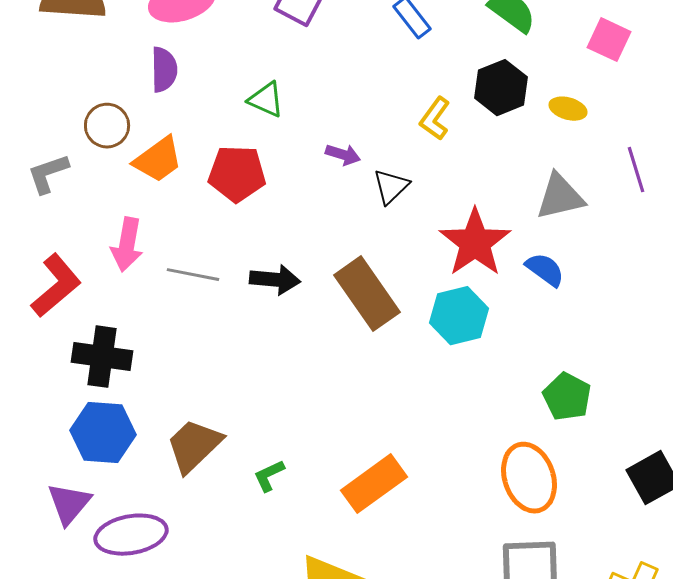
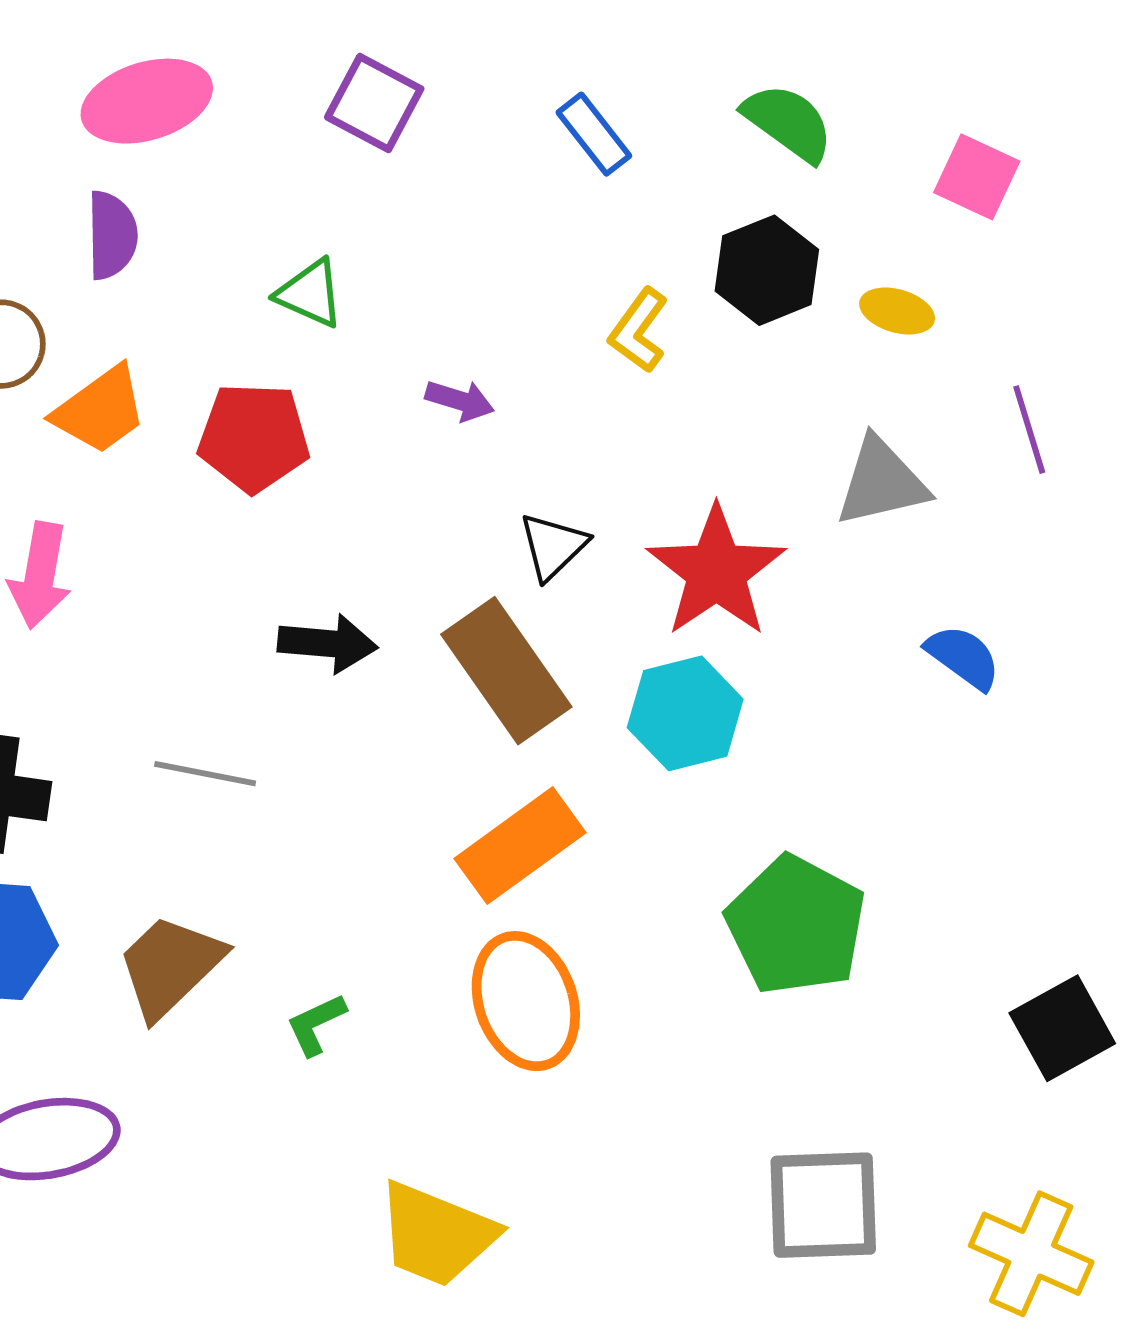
black triangle: (391, 187) -> (553, 546), moved
blue semicircle: (545, 270) -> (963, 657), moved
gray line: (193, 275) -> (205, 774), moved
green pentagon: (567, 397) -> (796, 925), moved, size x1.5
orange ellipse: (529, 478) -> (526, 1001), moved
orange rectangle: (374, 484) -> (520, 846), moved

